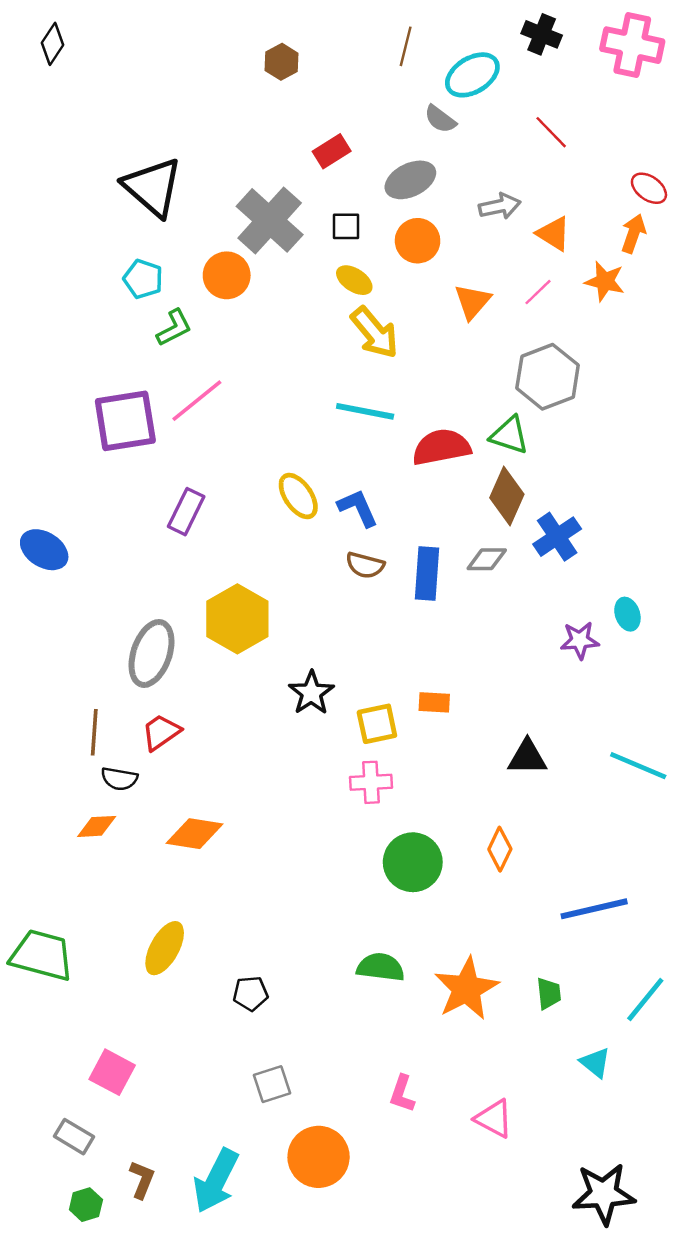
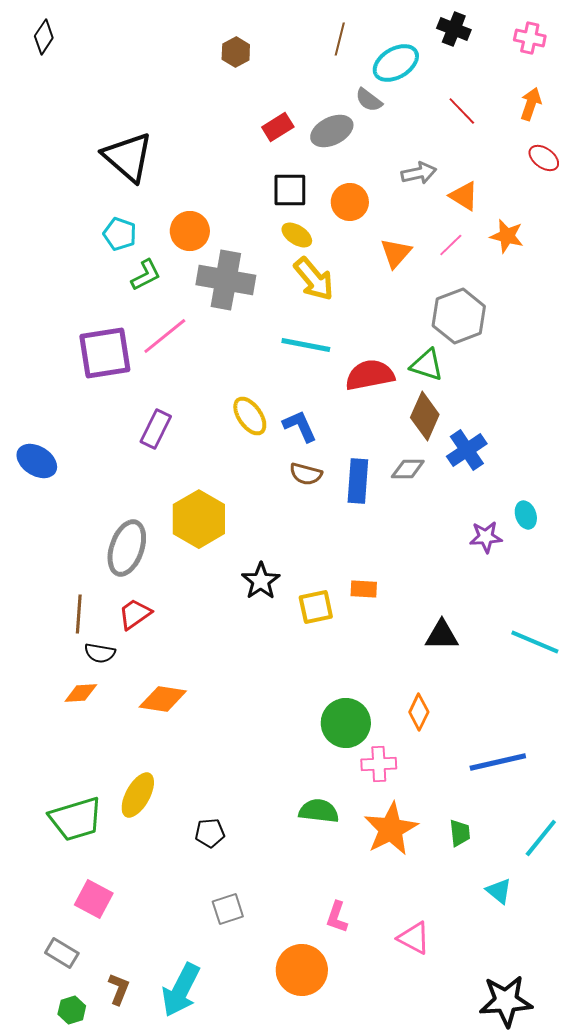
pink cross: (632, 45) -> (530, 38), size x0.6
gray ellipse: (410, 180) -> (332, 131), moved
gray cross: (270, 220) -> (226, 280), moved, turned -32
black square: (346, 226) -> (290, 190), size x1.4
orange arrow: (633, 234) -> (531, 104), moved
pink cross: (371, 782) -> (379, 764), moved
green trapezoid: (42, 955) -> (76, 819), moved, turned 148
orange circle: (319, 1157) -> (302, 970), moved

